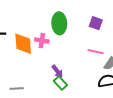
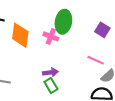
pink cross: (42, 41) -> (51, 36), moved
purple arrow: (57, 71) -> (50, 72), turned -72

